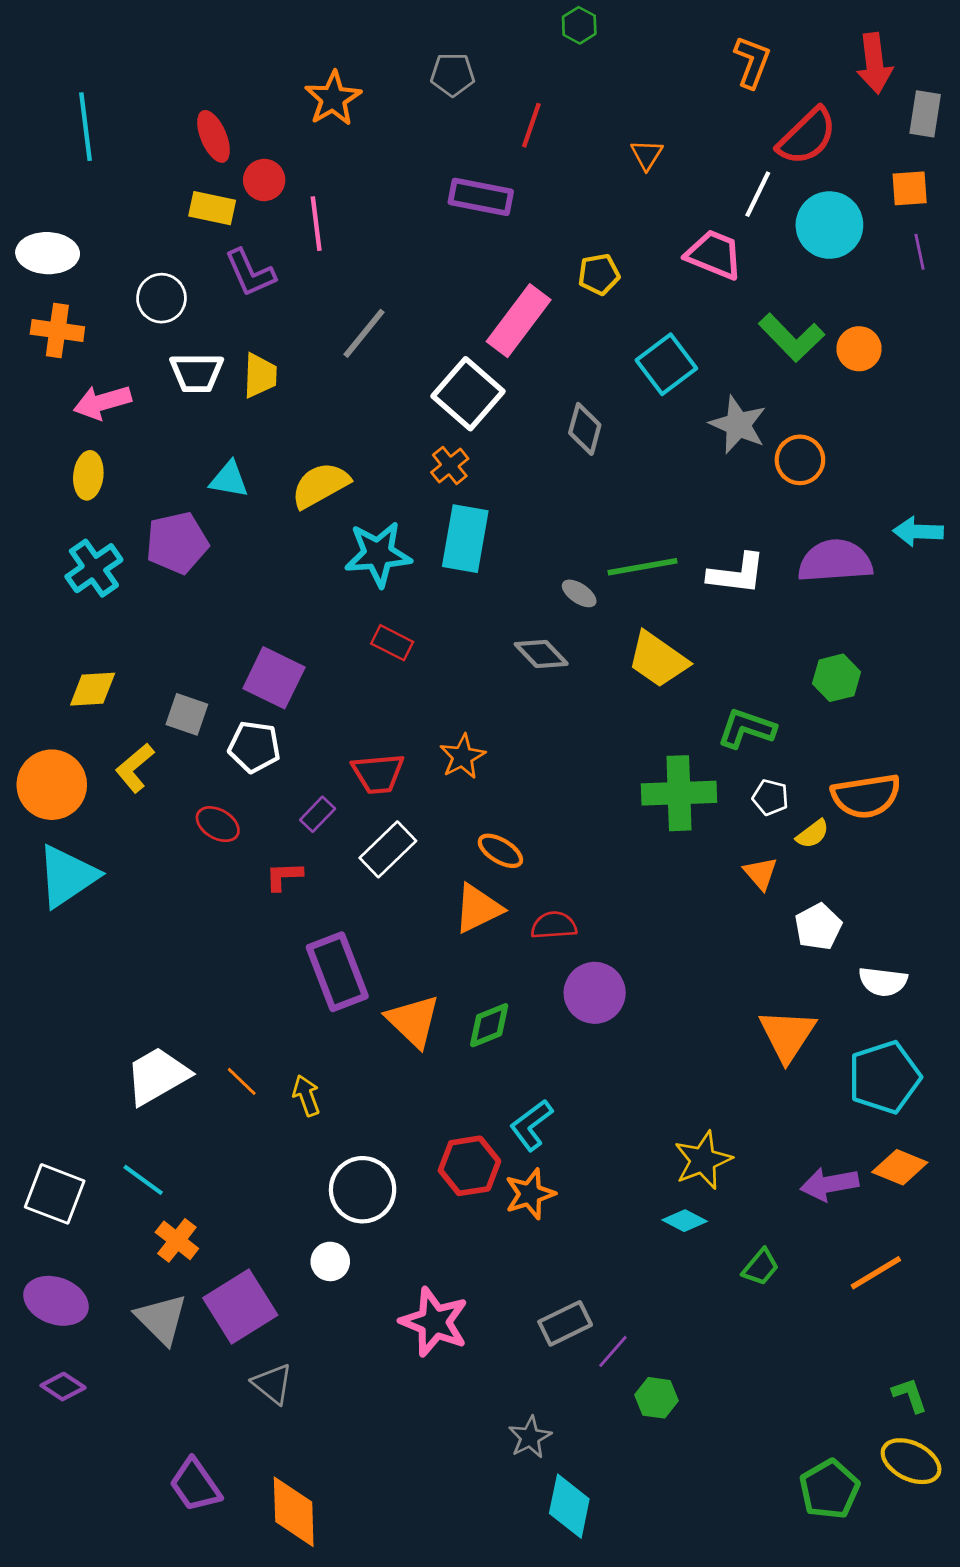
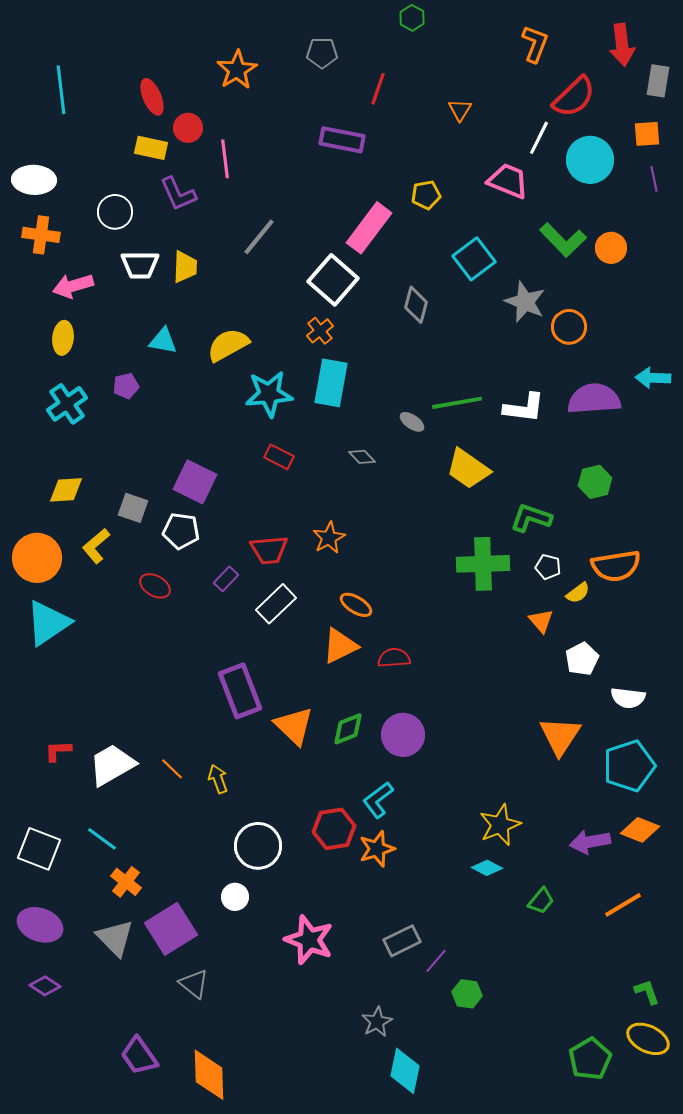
purple pentagon: (177, 543) -> (126, 386), size x0.6
gray diamond: (541, 654) -> (362, 457), moved, size x0.7
red L-shape: (284, 876) -> (58, 751), moved
purple circle: (595, 993) -> (403, 735), moved

